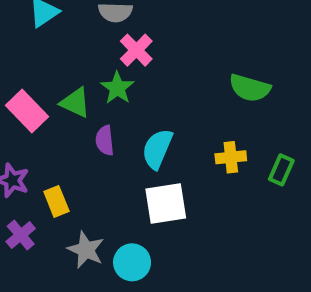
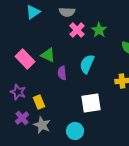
green star: (117, 88) -> (99, 30), moved
cyan semicircle: (157, 149) -> (87, 64), moved
gray star: (86, 250) -> (42, 125), moved

